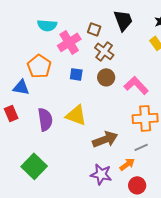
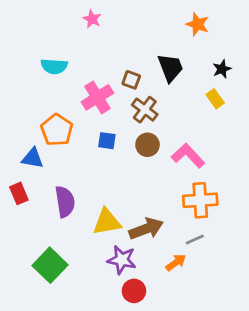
cyan semicircle: (47, 25) -> (54, 66), moved
yellow triangle: (76, 115) -> (107, 222), moved, turned -30
purple star: (101, 174) -> (122, 260), moved
red circle: (137, 185) -> (134, 291), moved

